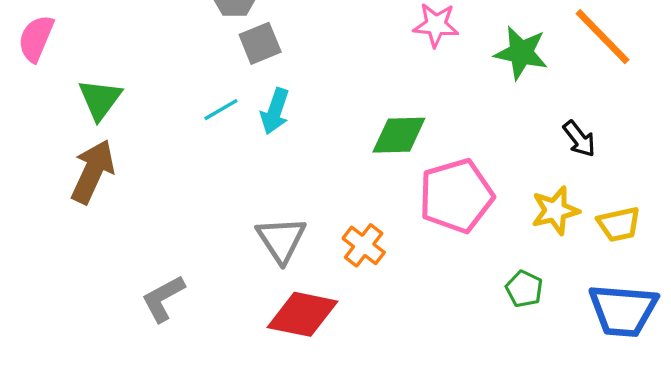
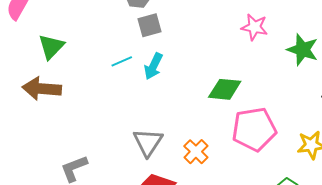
brown arrow: (93, 172) -> (42, 89), turned -117

